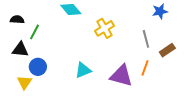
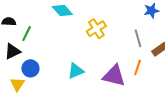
black triangle: (20, 49) -> (13, 51), turned -30

